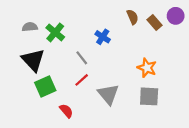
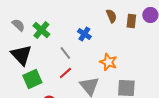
brown rectangle: (155, 22) -> (131, 21), turned 48
gray semicircle: (30, 27) -> (18, 25), turned 48
orange star: (147, 68) -> (108, 62), moved

